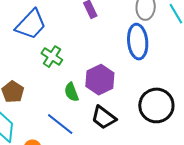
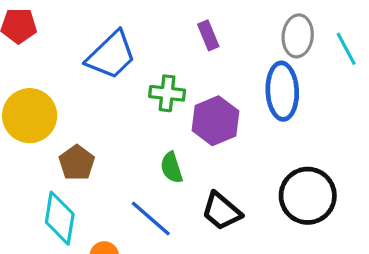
green cross: (52, 57) -> (167, 93), moved, turned -30
purple hexagon: (100, 80) -> (215, 121), moved

